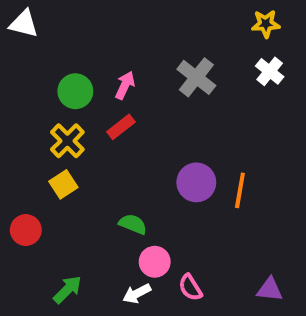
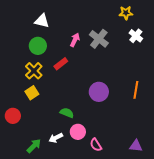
white triangle: (24, 24) -> (42, 21), moved
yellow star: (266, 24) -> (126, 13), moved
pink arrow: (125, 85) -> (75, 40), moved
orange line: (240, 190) -> (136, 90), moved
white arrow: (137, 293) -> (56, 138), moved

